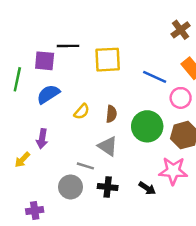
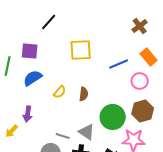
black line: (68, 46) -> (49, 22), moved, turned -48
blue line: (155, 77) -> (119, 64), turned -48
green circle: (147, 126) -> (113, 117), moved
gray triangle: (108, 146) -> (87, 132), moved

